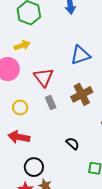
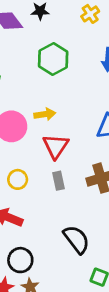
yellow arrow: (22, 45) -> (45, 114), moved
black semicircle: (73, 143) -> (76, 239), size x1.6

